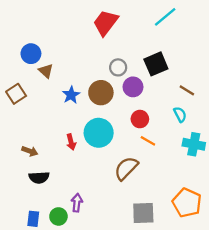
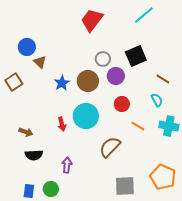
orange line: (148, 141) -> (138, 126), moved
purple arrow: (77, 203) -> (67, 165), moved

